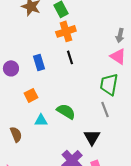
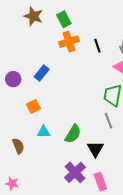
black line: (70, 57) -> (97, 46), moved
blue rectangle: (39, 62) -> (42, 73), turned 56
green semicircle: (66, 111) -> (73, 134), moved, turned 90

